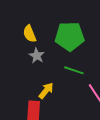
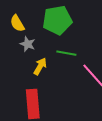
yellow arrow: (46, 91) -> (40, 66), moved

